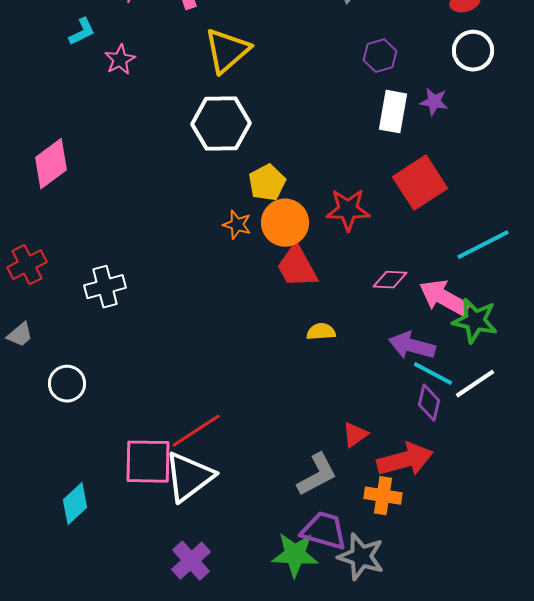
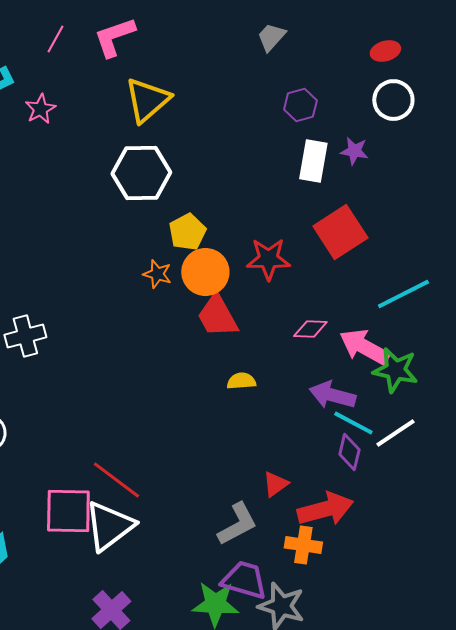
red line: (196, 431) -> (116, 480), turned 70

